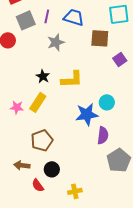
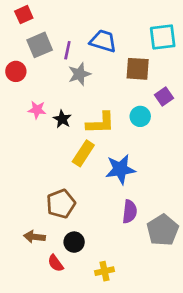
purple line: (47, 16) -> (67, 50), moved
yellow rectangle: (38, 102) -> (83, 153), moved
cyan circle: (107, 102) -> (140, 116), moved
pink star: (17, 107) -> (37, 110), moved
purple semicircle: (103, 135) -> (130, 212), moved

